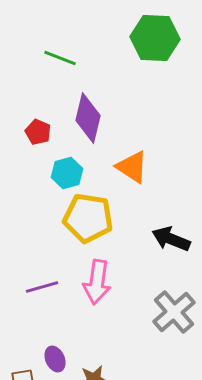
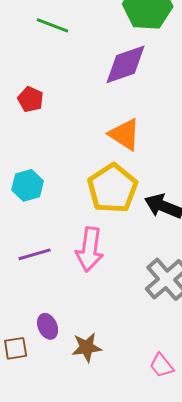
purple diamond: (88, 118) -> (126, 64), moved, turned 57
cyan hexagon: (67, 173) -> (28, 185), moved
yellow pentagon: (88, 218) -> (113, 188), moved, turned 30

